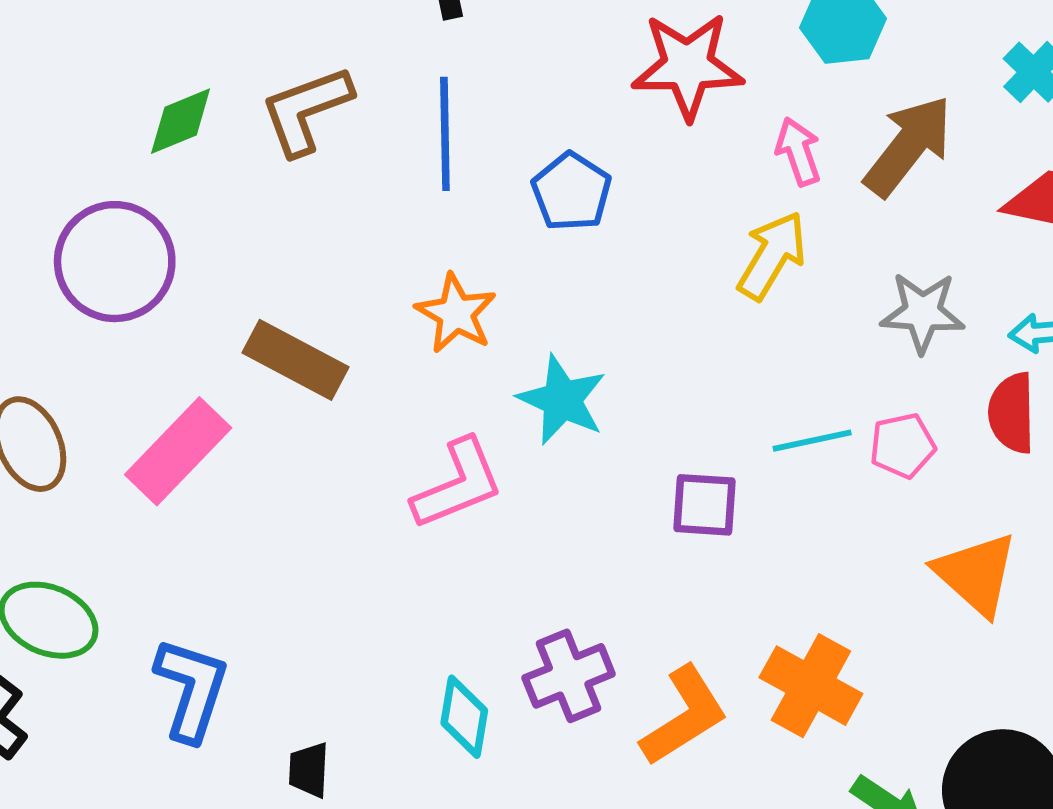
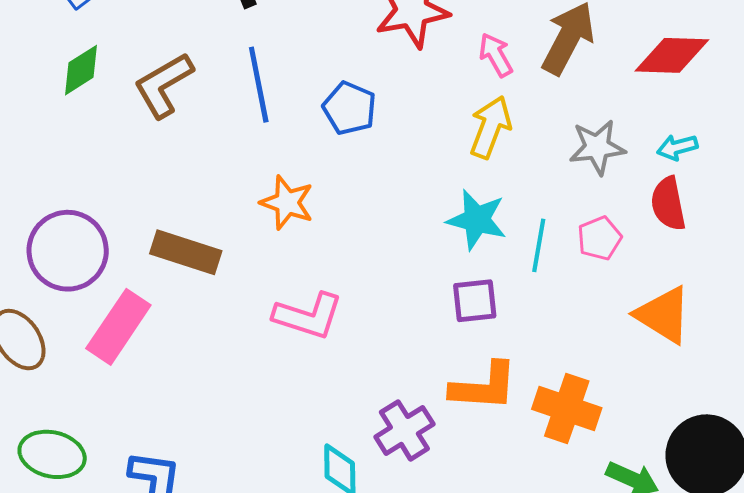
green diamond: (181, 121) -> (81, 70), moved
purple circle: (115, 262) -> (68, 251), moved
cyan star: (562, 400) -> (477, 220), moved
cyan line: (812, 441) -> (539, 245), turned -58
pink L-shape: (458, 484) -> (308, 316), turned 50
orange L-shape: (684, 716) -> (484, 387), moved, turned 46

